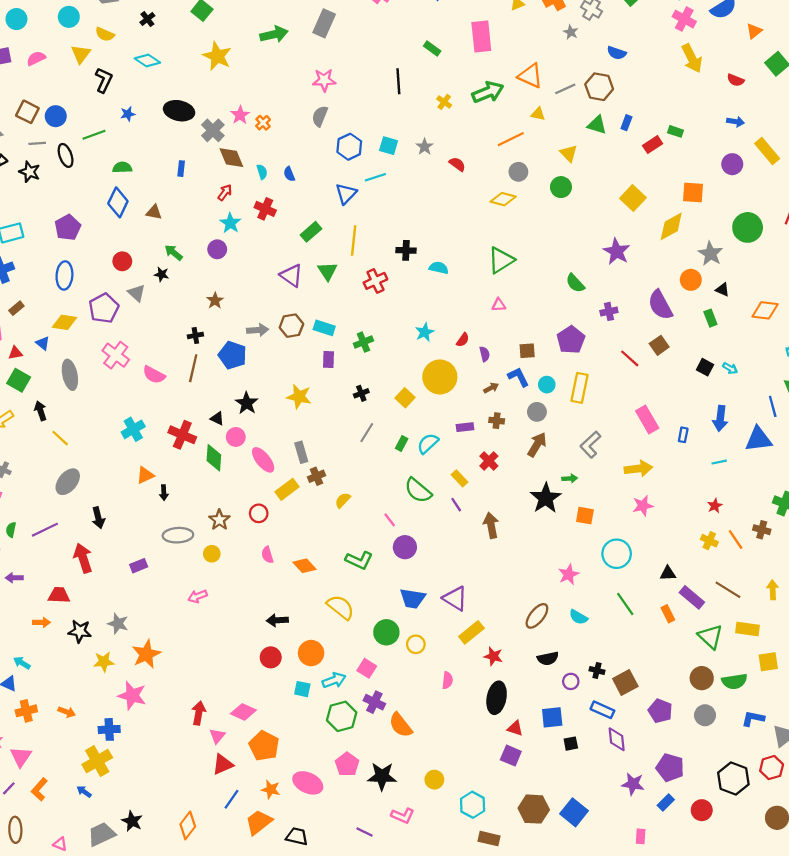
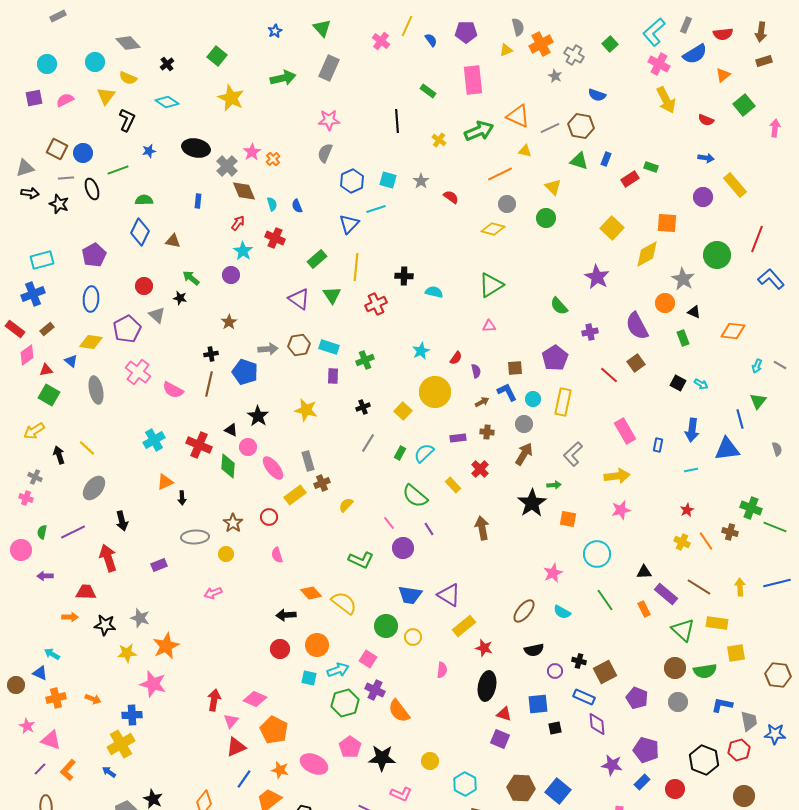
black arrow: (40, 411) -> (59, 455), moved
purple line: (456, 505) -> (429, 529), moved
orange diamond: (305, 566) -> (311, 593), moved
pink triangle: (21, 757) -> (51, 740), turned -45

